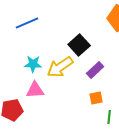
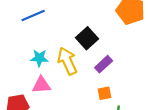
yellow arrow: (60, 67) -> (67, 61), turned 100

